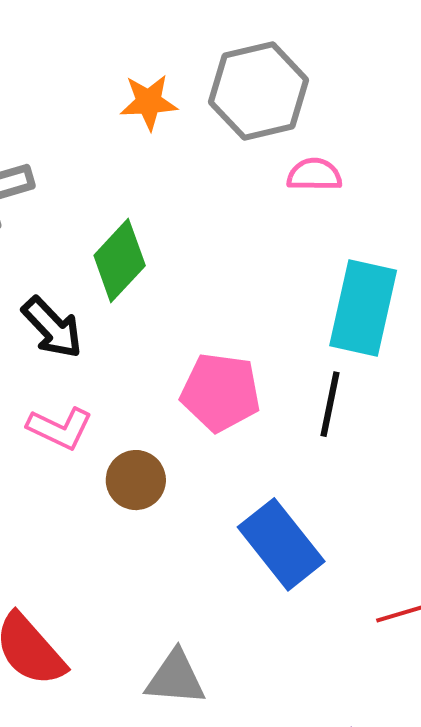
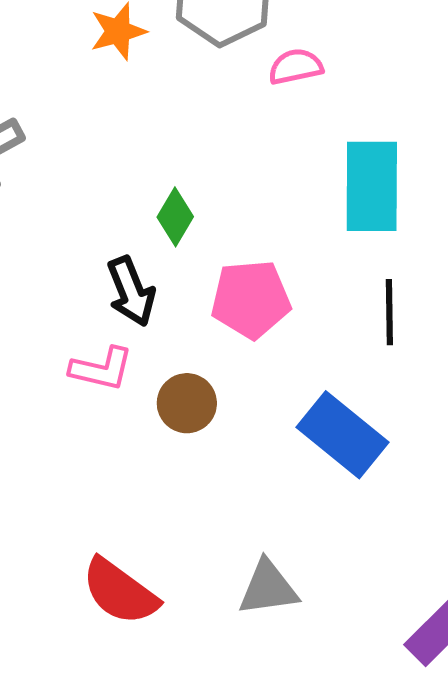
green diamond: (120, 261) -> (175, 217), moved, size x0.7
black arrow: (52, 327) -> (131, 291), moved, turned 34
black line: (330, 404) -> (389, 312), moved

